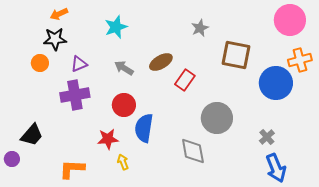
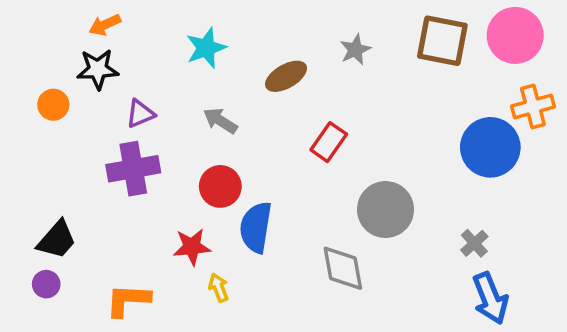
brown square: (236, 55) -> (442, 41), moved
brown ellipse: (161, 62) -> (286, 76), moved
orange circle: (40, 63) -> (53, 105), moved
purple circle: (12, 159) -> (46, 284), moved

